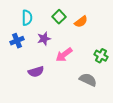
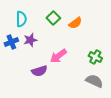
purple star: (44, 39) -> (30, 40), moved
purple semicircle: (36, 72) -> (39, 71), moved
gray semicircle: (88, 80) -> (94, 81), moved

